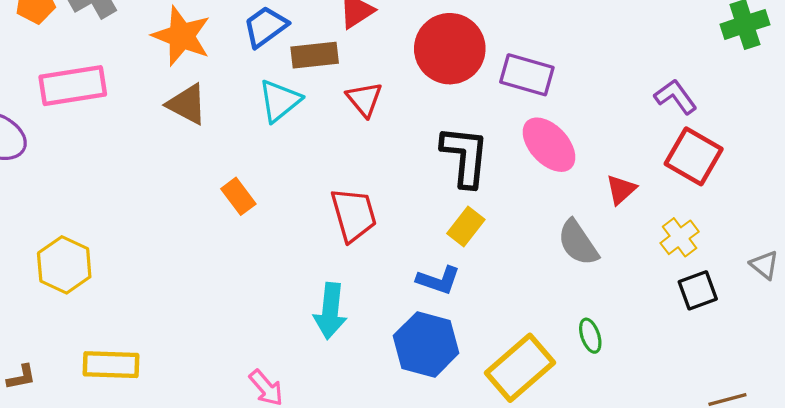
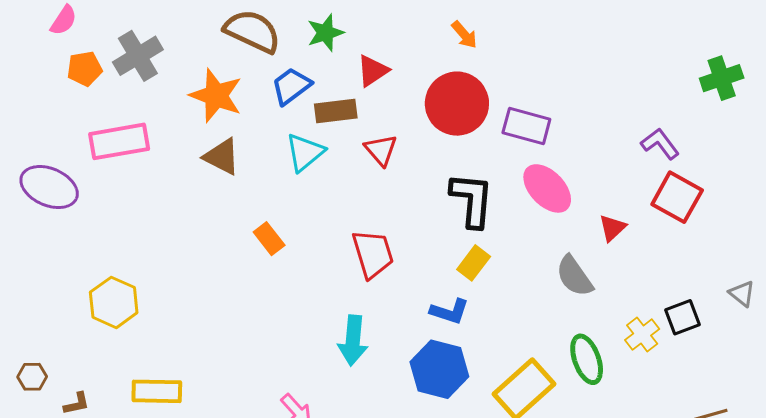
yellow cross: (680, 237) -> (642, 334), moved
green ellipse: (590, 336) -> (587, 359), size x1.6

